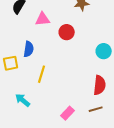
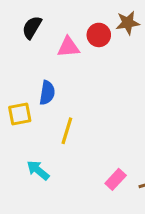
red circle: (67, 32) -> (99, 35), moved
pink rectangle: (68, 113) -> (116, 179), moved

